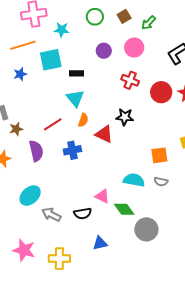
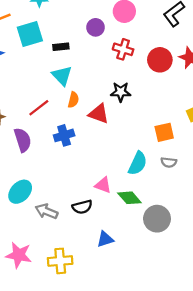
purple circle: (104, 51) -> (96, 27), moved
cyan semicircle: (134, 180) -> (138, 163), turned 110

